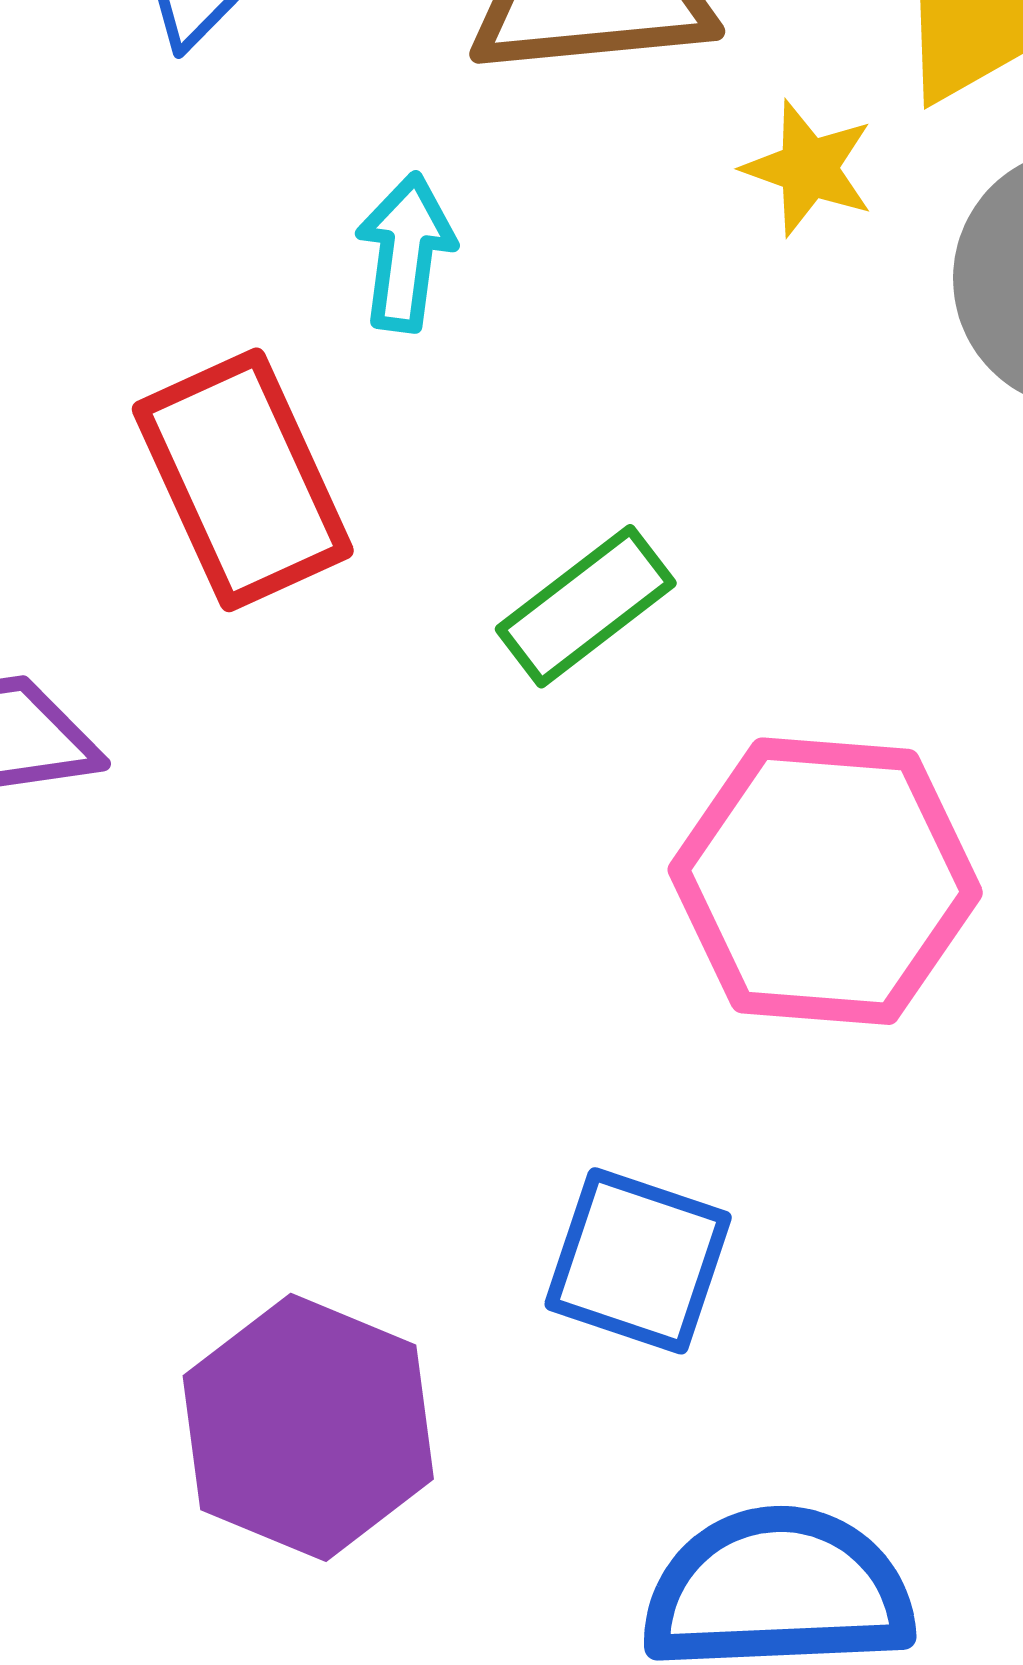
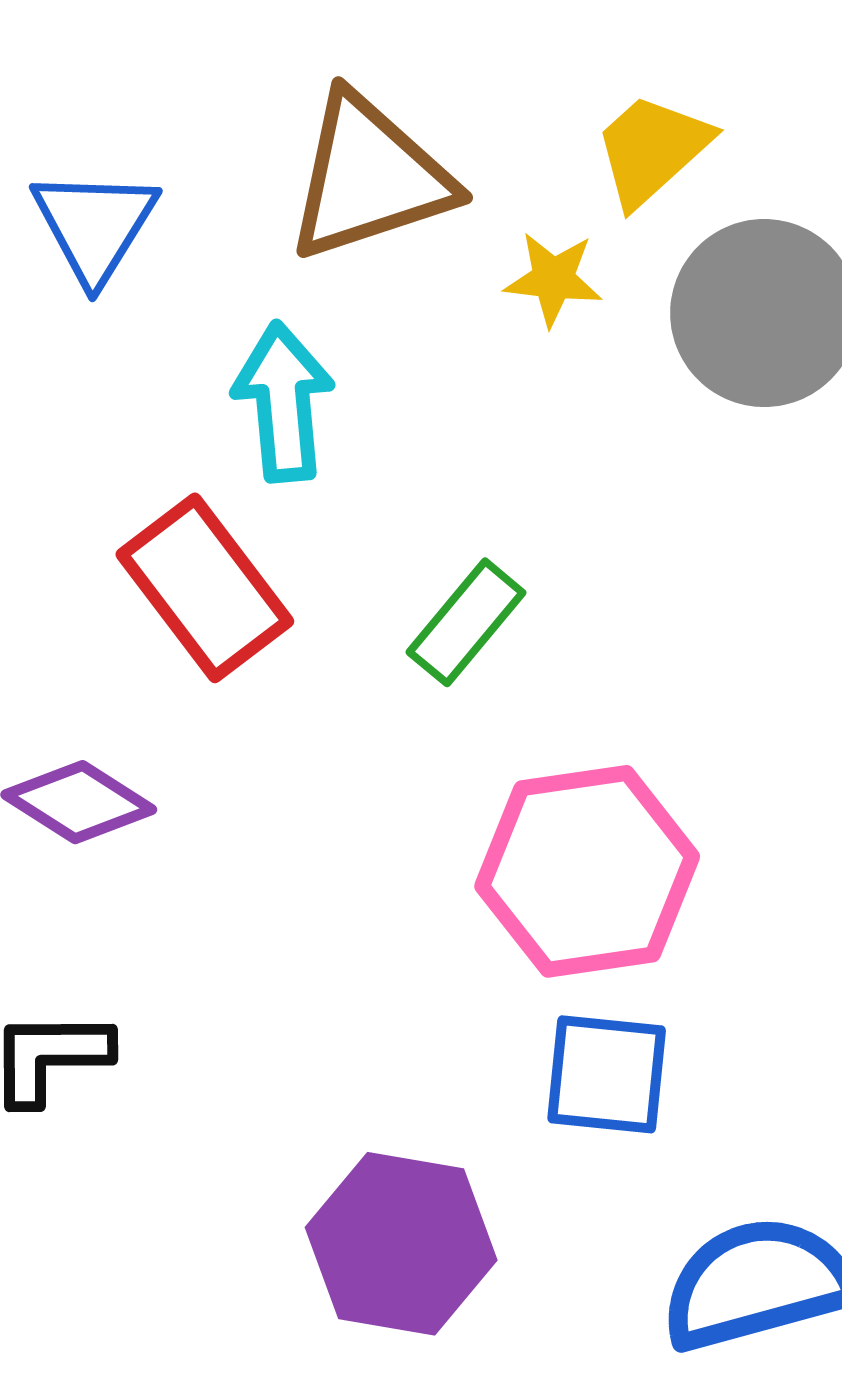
cyan arrow: (406, 252) -> (283, 402), size x1.4
pink hexagon: (825, 881) -> (587, 871), moved

